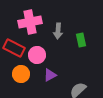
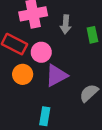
purple triangle: (50, 75) -> (56, 76), size x1.5

